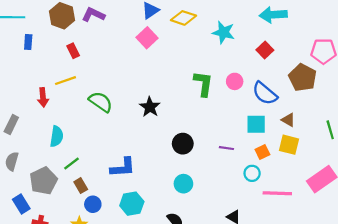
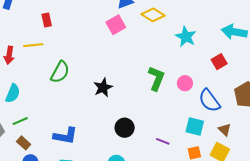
green semicircle: (101, 102) -> (60, 72), turned 70
brown rectangle: (81, 186) -> (24, 143), turned -32

